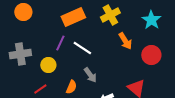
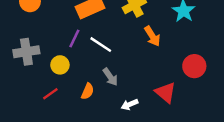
red circle: (151, 55) -> (194, 66), moved

